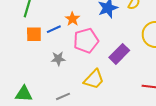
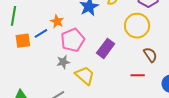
gray star: (58, 59) -> (63, 62), moved
yellow trapezoid: (94, 79) -> (85, 75), turned -85

